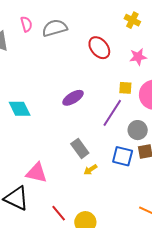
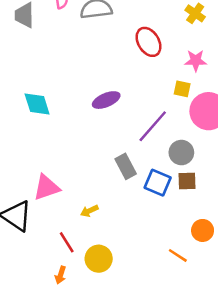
yellow square: (125, 88) -> (182, 89), moved
gray rectangle: (80, 148) -> (126, 166), moved
yellow arrow: (90, 170) -> (89, 211), moved
pink triangle: (37, 173) -> (46, 187), turned -40

